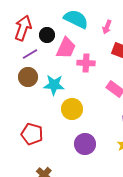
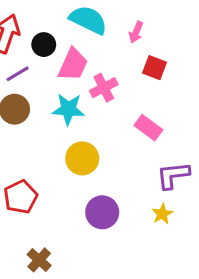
pink cross: (86, 63) -> (104, 88), turned -30
cyan star: (54, 85) -> (68, 109), moved
red pentagon: (32, 134) -> (21, 197), turned 30

